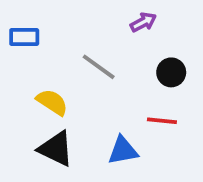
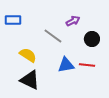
purple arrow: (143, 22) -> (73, 21), moved
blue triangle: (123, 151) -> (66, 65), moved

